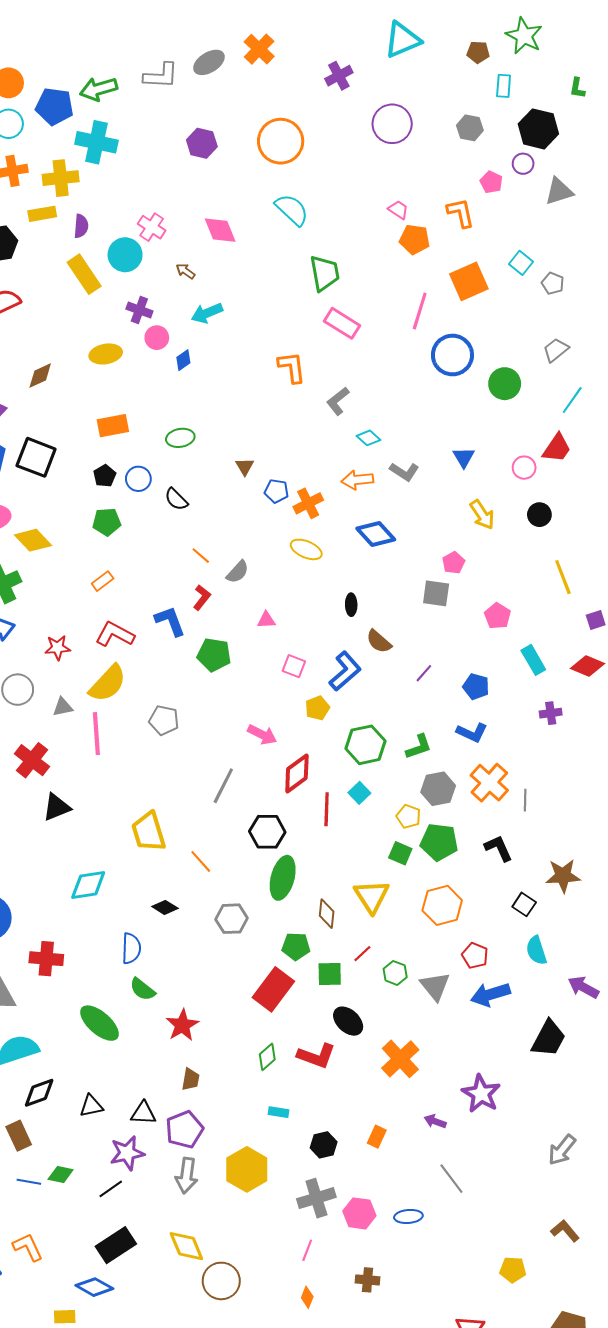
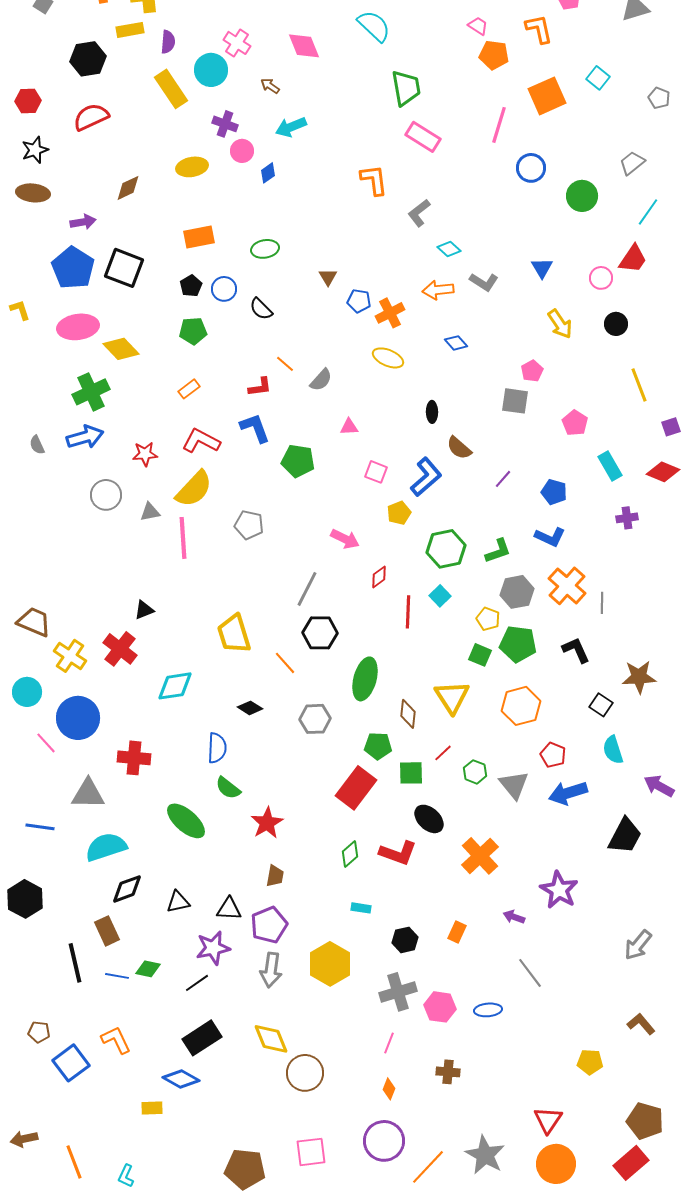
gray pentagon: (553, 283) -> (659, 98), moved
blue circle: (452, 355) -> (531, 168), size x0.7
blue diamond: (376, 534) -> (456, 343), size x0.6
red L-shape: (202, 597) -> (260, 387), moved, turned 45
red cross: (32, 760) -> (120, 649), moved
red diamond: (297, 773) -> (379, 577), size x0.6
black triangle: (57, 807) -> (144, 610), size x0.7
black hexagon: (267, 832) -> (320, 633), moved

